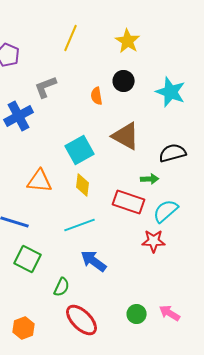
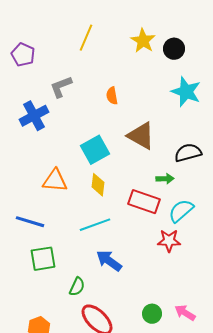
black circle: (124, 81) -> (174, 49), moved
green square: (28, 259) -> (43, 259), turned -36

